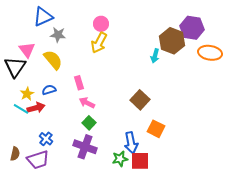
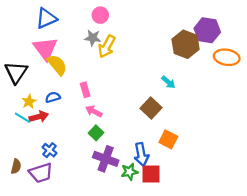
pink circle: (101, 24) -> (100, 15), moved
gray star: (58, 35) -> (93, 38), moved
pink triangle: (27, 50) -> (45, 49), moved, size x1.4
cyan arrow: (155, 56) -> (168, 82), moved, turned -64
purple cross: (85, 147) -> (106, 159), moved

